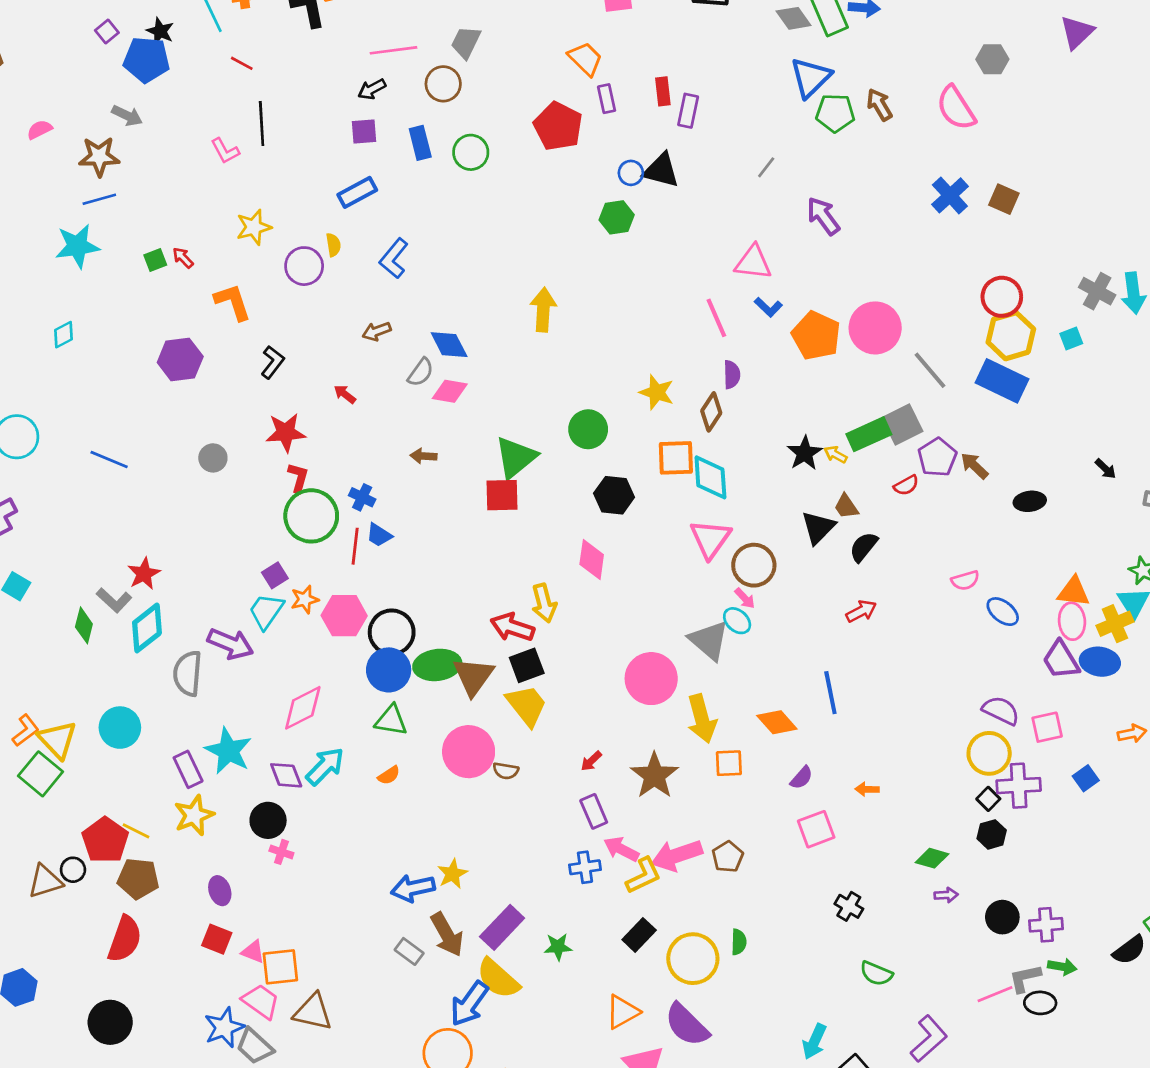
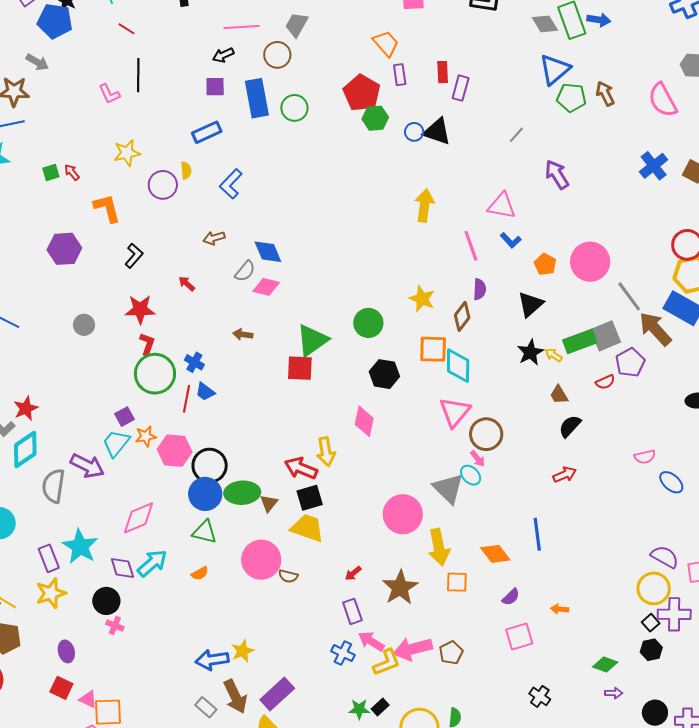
blue rectangle: (420, 143) -> (257, 98), size x1.5
green hexagon: (617, 217) -> (375, 118), moved
yellow arrow: (543, 310) -> (424, 205), moved
orange pentagon: (816, 336) -> (545, 264), size x0.6
brown arrow: (974, 466) -> (655, 329), moved, size x1.6
black triangle: (818, 527) -> (531, 304), moved
brown triangle: (473, 676) -> (269, 503), size x0.6
yellow trapezoid: (527, 705) -> (307, 528), turned -36
blue cross: (585, 867) -> (343, 653), turned 30
black rectangle: (639, 935) -> (380, 707), size x0.7
green star: (558, 947) -> (359, 709), moved

